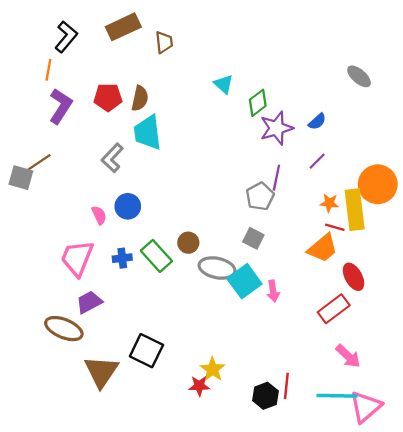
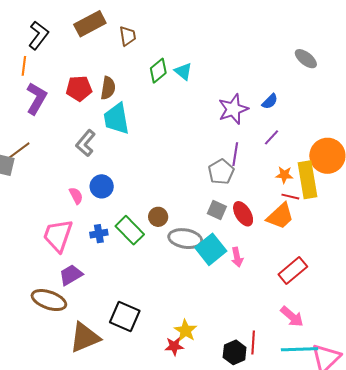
green diamond: (258, 103) -> (158, 71), moved
red ellipse: (354, 277) -> (243, 214), moved
pink arrow: (348, 356) -> (292, 317), moved
brown triangle: (101, 372) -> (85, 337), turned 36

